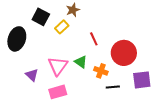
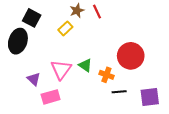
black square: (41, 17) -> (32, 18), moved
red line: (94, 39) -> (97, 12), moved
purple square: (142, 80) -> (150, 97), moved
pink rectangle: (58, 92) -> (51, 97), moved

